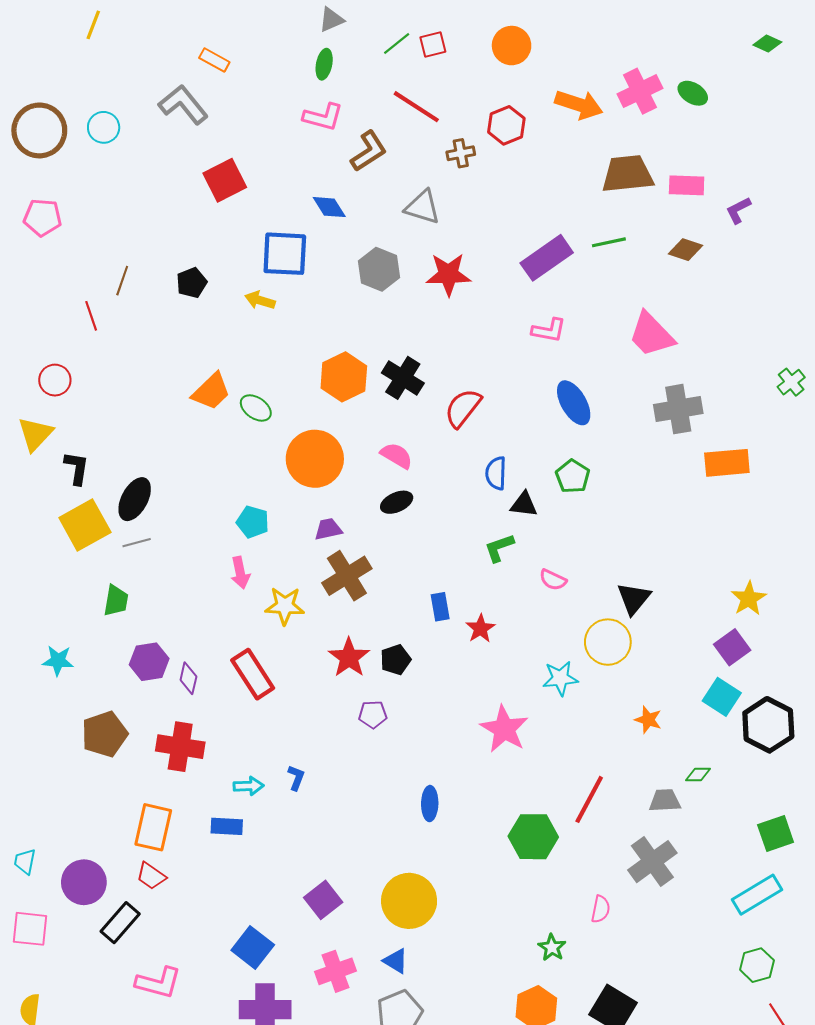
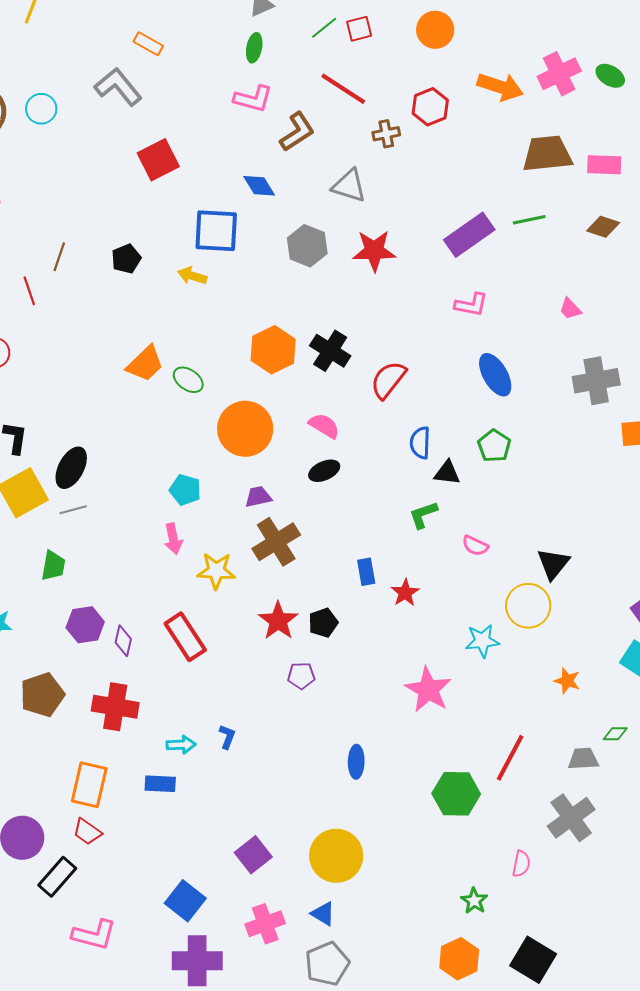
pink trapezoid: (651, 334) -> (570, 309), size x0.5

